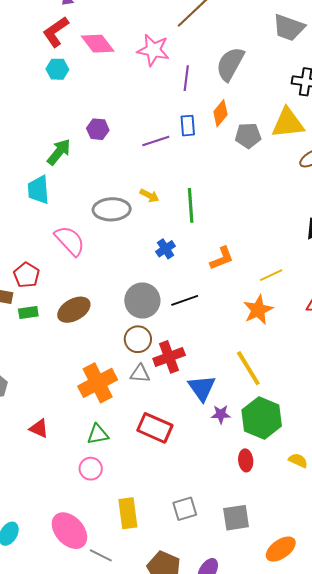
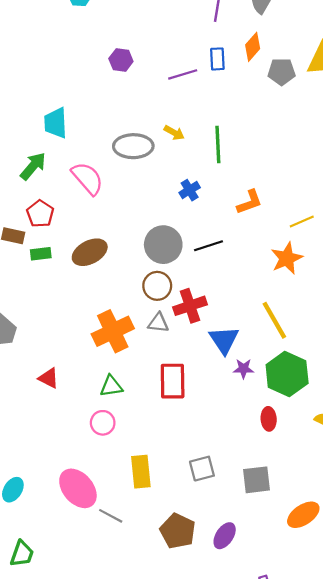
green arrow: (59, 152) -> (33, 166), moved
red rectangle: (155, 428) -> (173, 381), turned 64

